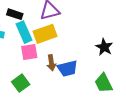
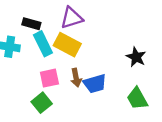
yellow rectangle: (45, 34) -> (67, 45), turned 50
pink square: (29, 52) -> (49, 78), moved

